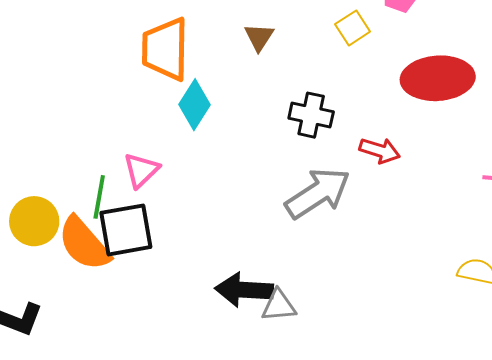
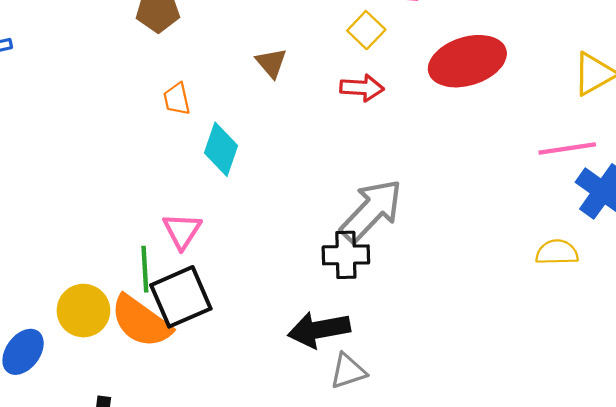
orange trapezoid: (165, 49) -> (177, 99), size x0.5
black cross: (311, 115) -> (346, 255), moved
red arrow: (380, 151) -> (362, 88), moved
gray triangle: (279, 306) -> (348, 371), moved

